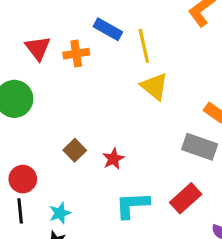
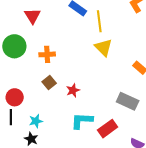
orange cross: (76, 54) -> (47, 54), moved
gray rectangle: (200, 147) -> (128, 101), moved
red rectangle: (186, 198) -> (108, 129), moved

